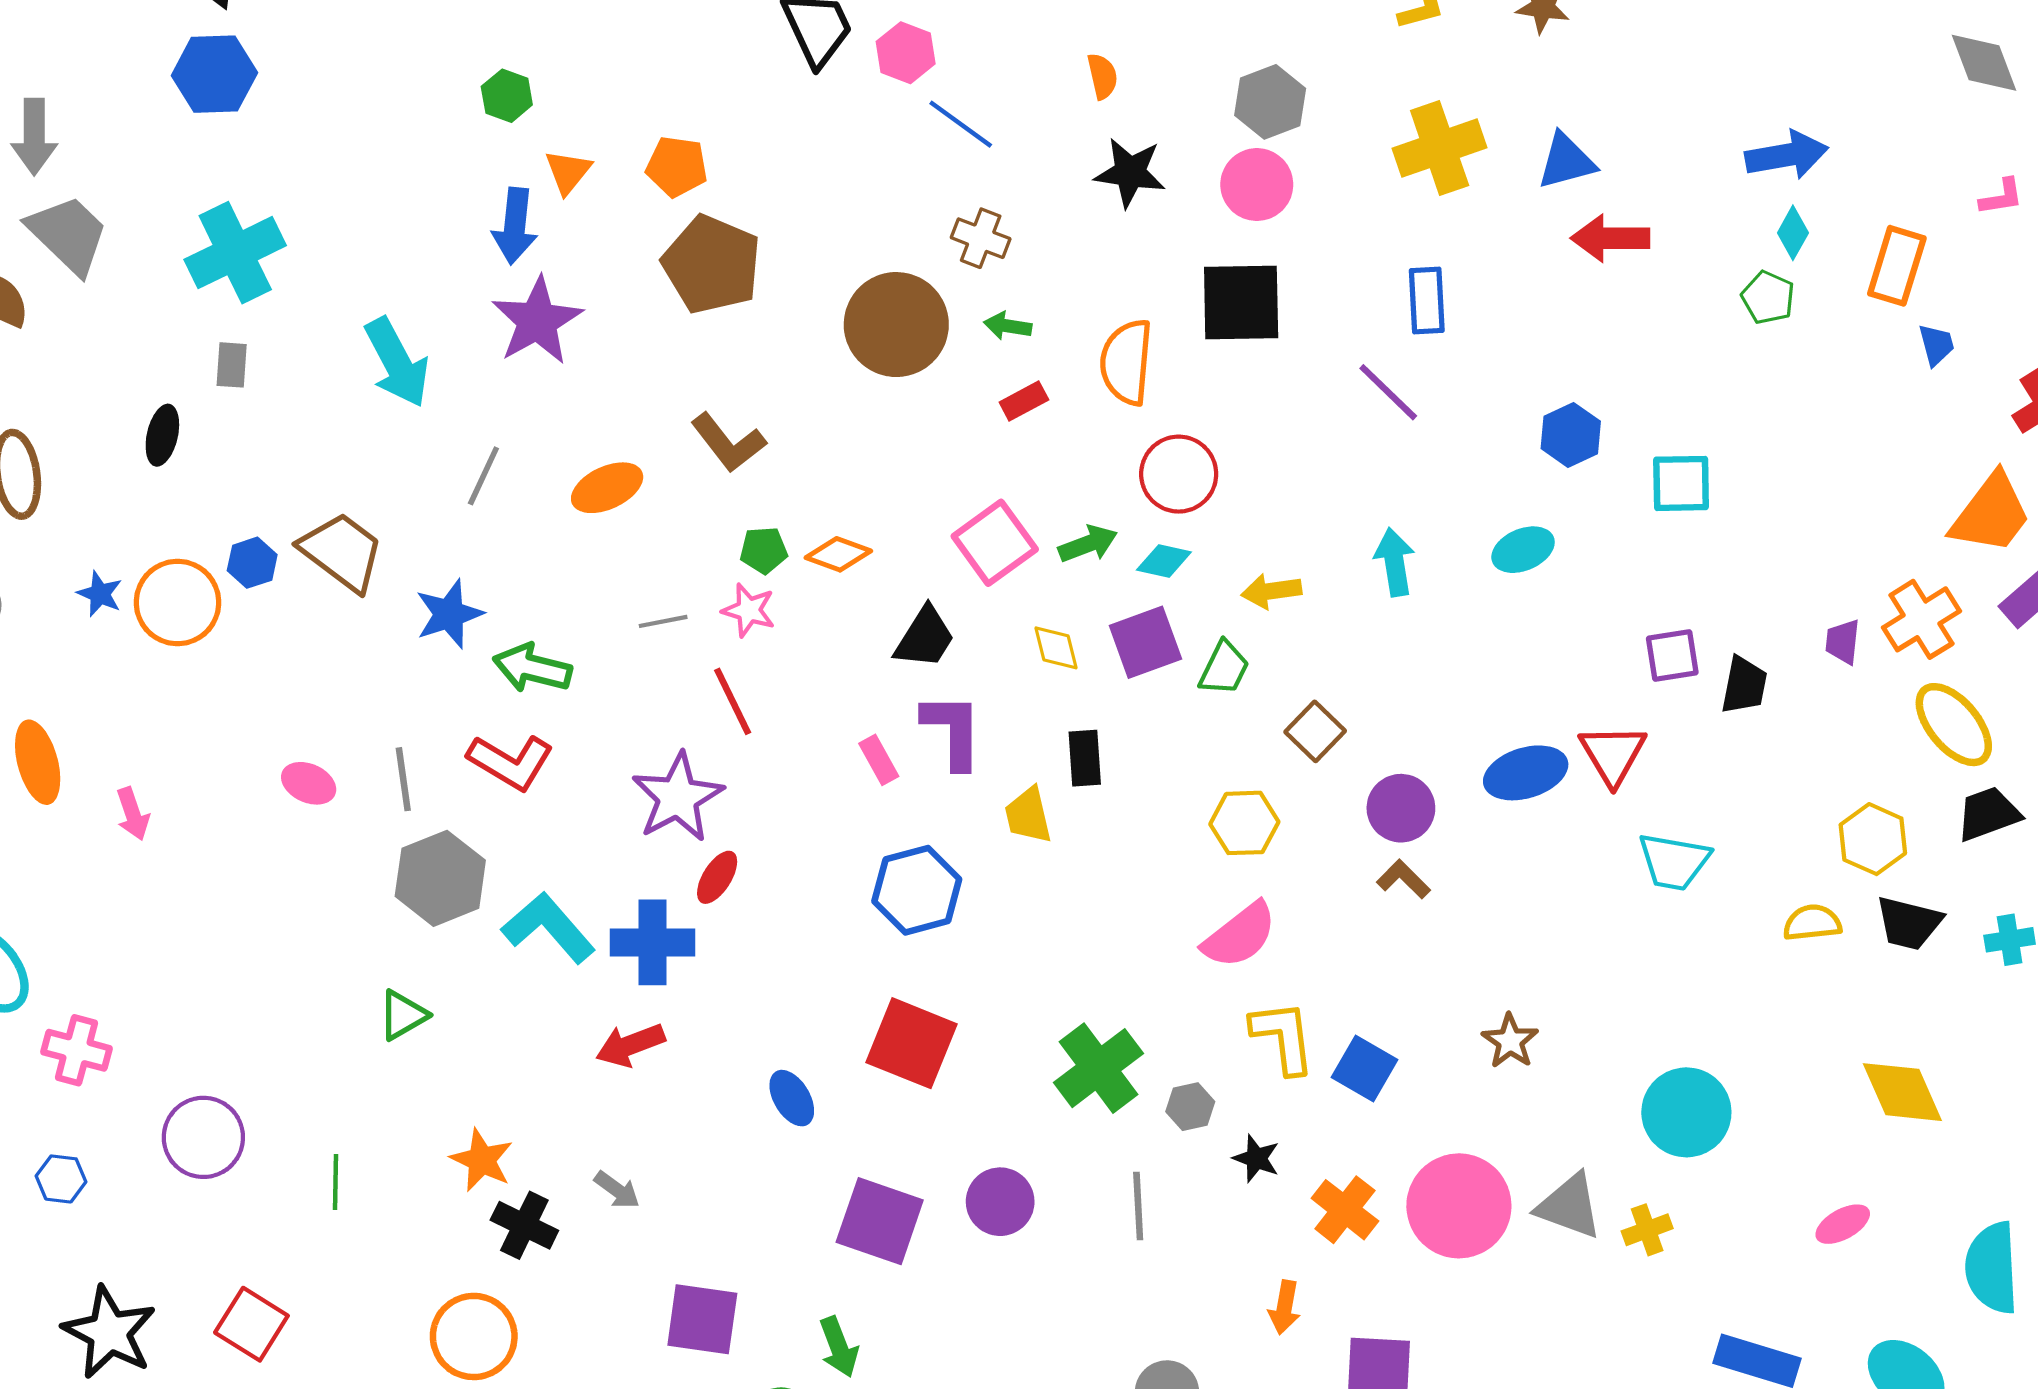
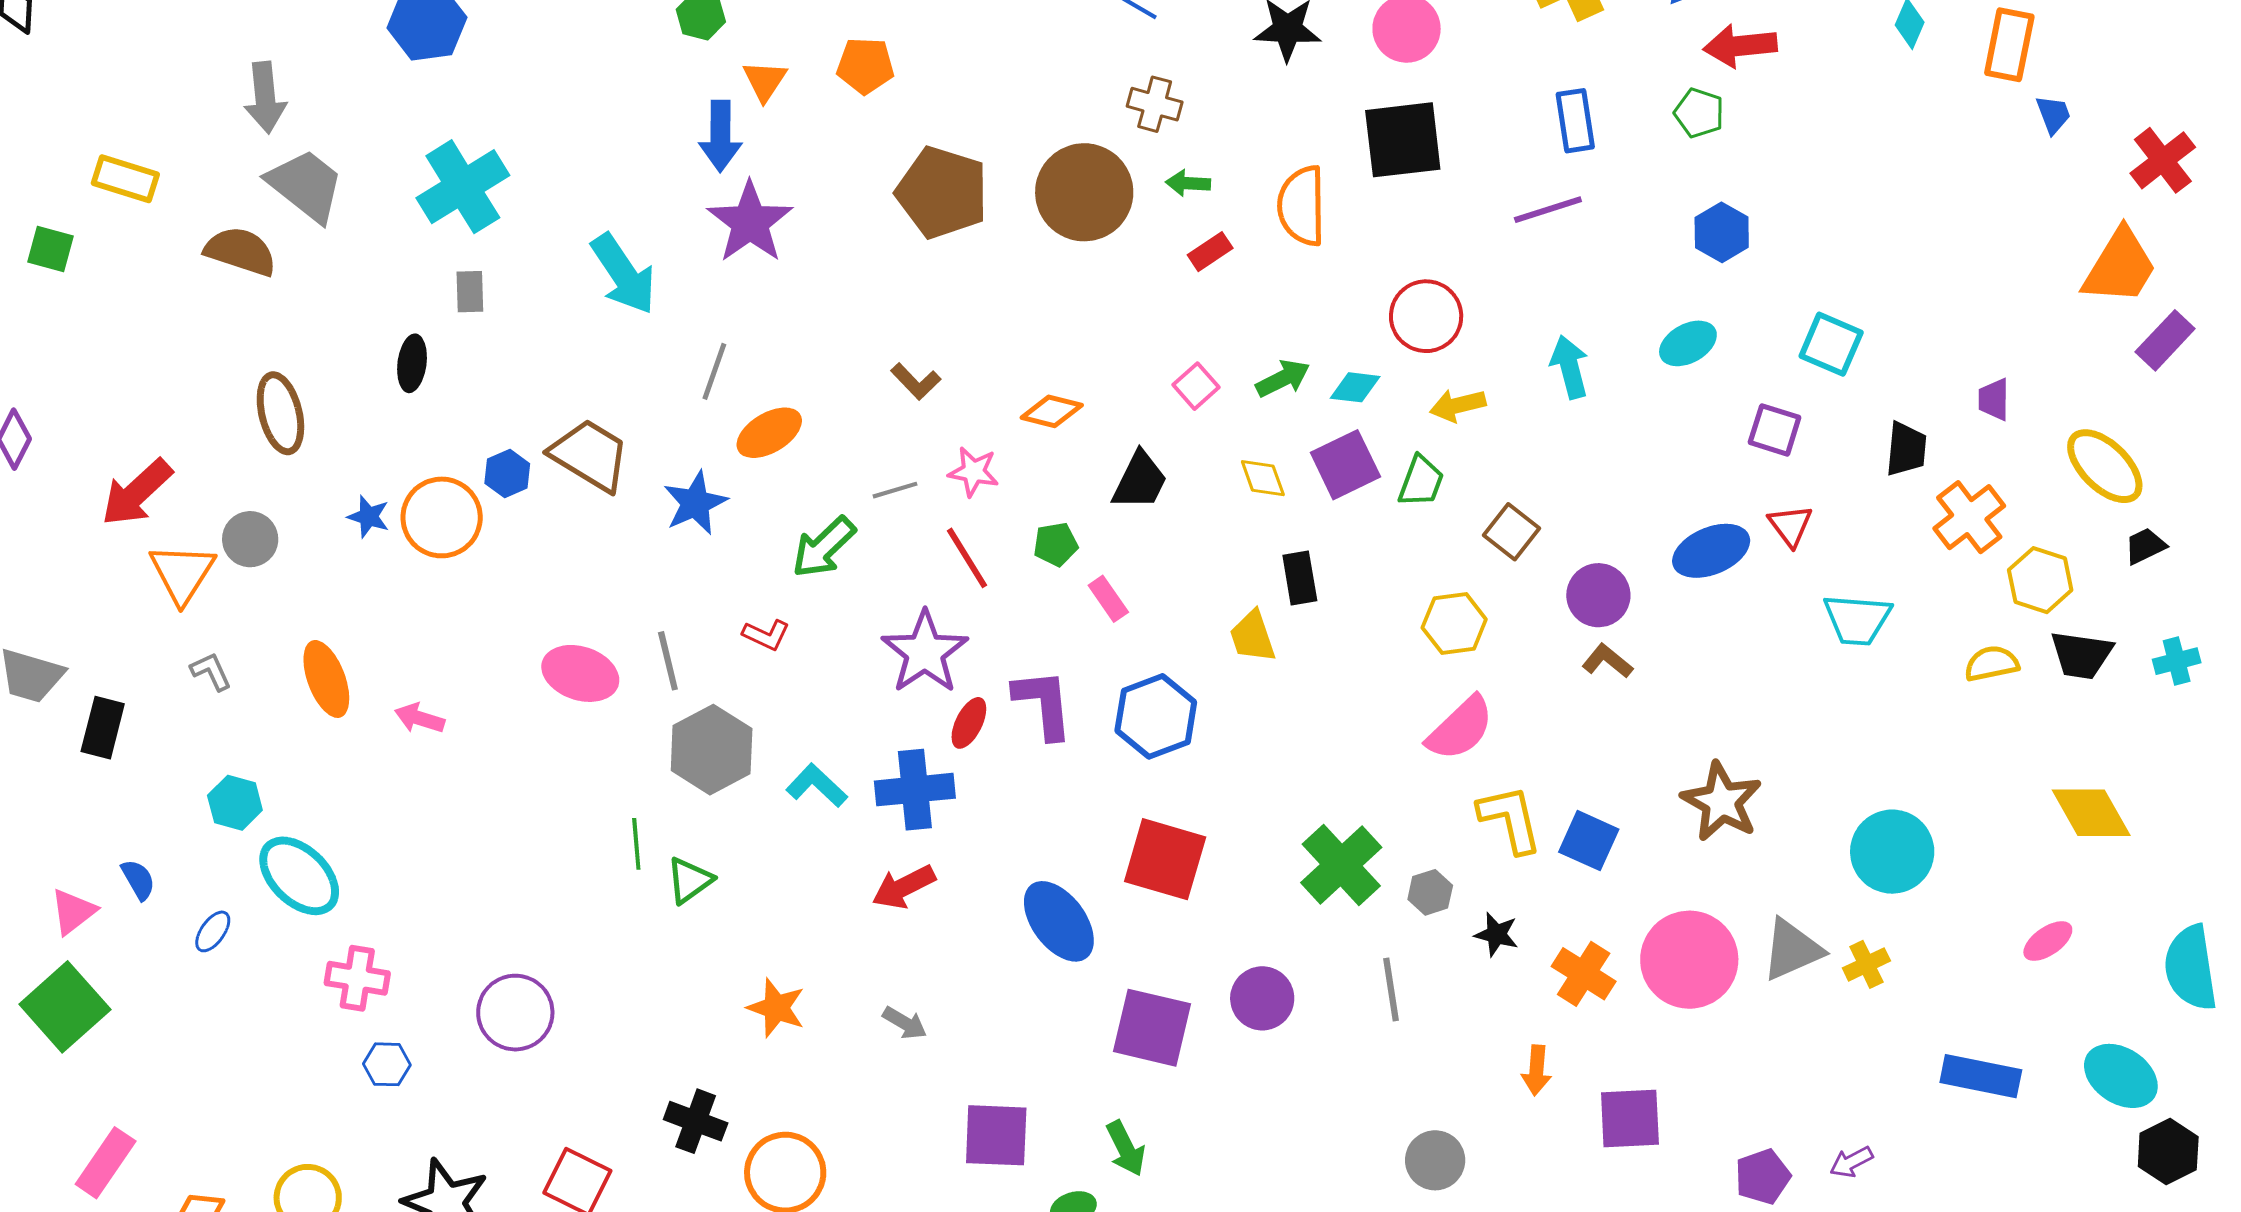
brown pentagon: (712, 264) -> (942, 192), moved
green pentagon: (1768, 298) -> (1699, 113), moved
purple line: (1388, 392) -> (1548, 210), turned -56
brown L-shape: (728, 443) -> (916, 381), moved, size x0.7
red circle: (1179, 474) -> (1426, 316), moved
cyan square: (1681, 483) -> (1831, 344), moved, turned 30
orange ellipse: (607, 488) -> (769, 433), moved
pink square: (995, 543) -> (1196, 386), size x0.6
green pentagon: (764, 550) -> (1056, 544), moved
orange cross: (1921, 619) -> (1969, 517), moved
purple square: (1672, 656) -> (1775, 430), moved, turned 32
green arrow: (532, 668) -> (824, 547), moved, turned -52
purple L-shape: (953, 731) -> (1043, 704), moved
red triangle: (1613, 754) -> (1790, 525), size x0.7
red L-shape: (511, 762) -> (766, 635), size x0.6
pink ellipse: (309, 783) -> (580, 673), size x1.5
pink arrow: (133, 814) -> (420, 718), turned 132
black trapezoid: (1988, 814) -> (2145, 546), size x0.7
cyan L-shape: (548, 928) -> (817, 785), size x0.7
brown star: (1510, 1041) -> (1722, 802), size x1.5
pink cross: (76, 1050) -> (357, 978), moved
blue ellipse: (792, 1098) -> (1059, 921), size x1.6
green line: (335, 1182) -> (636, 844), moved
gray triangle: (1569, 1206) -> (1792, 950), turned -38
black cross: (524, 1225) -> (696, 1121), moved

